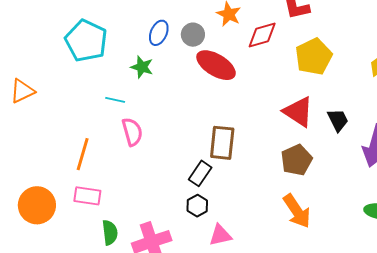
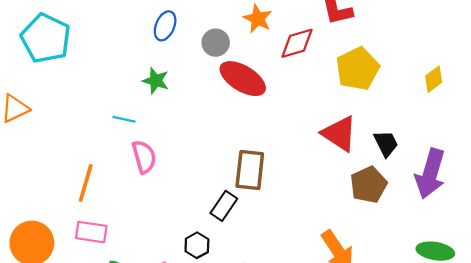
blue ellipse: (159, 33) -> (165, 26), moved
cyan pentagon: (86, 41) -> (46, 38), moved
brown pentagon: (296, 160) -> (369, 185), moved
black hexagon: (197, 206) -> (197, 245), moved

